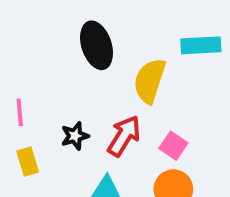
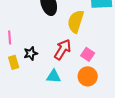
black star: (75, 136) -> (31, 53), moved

